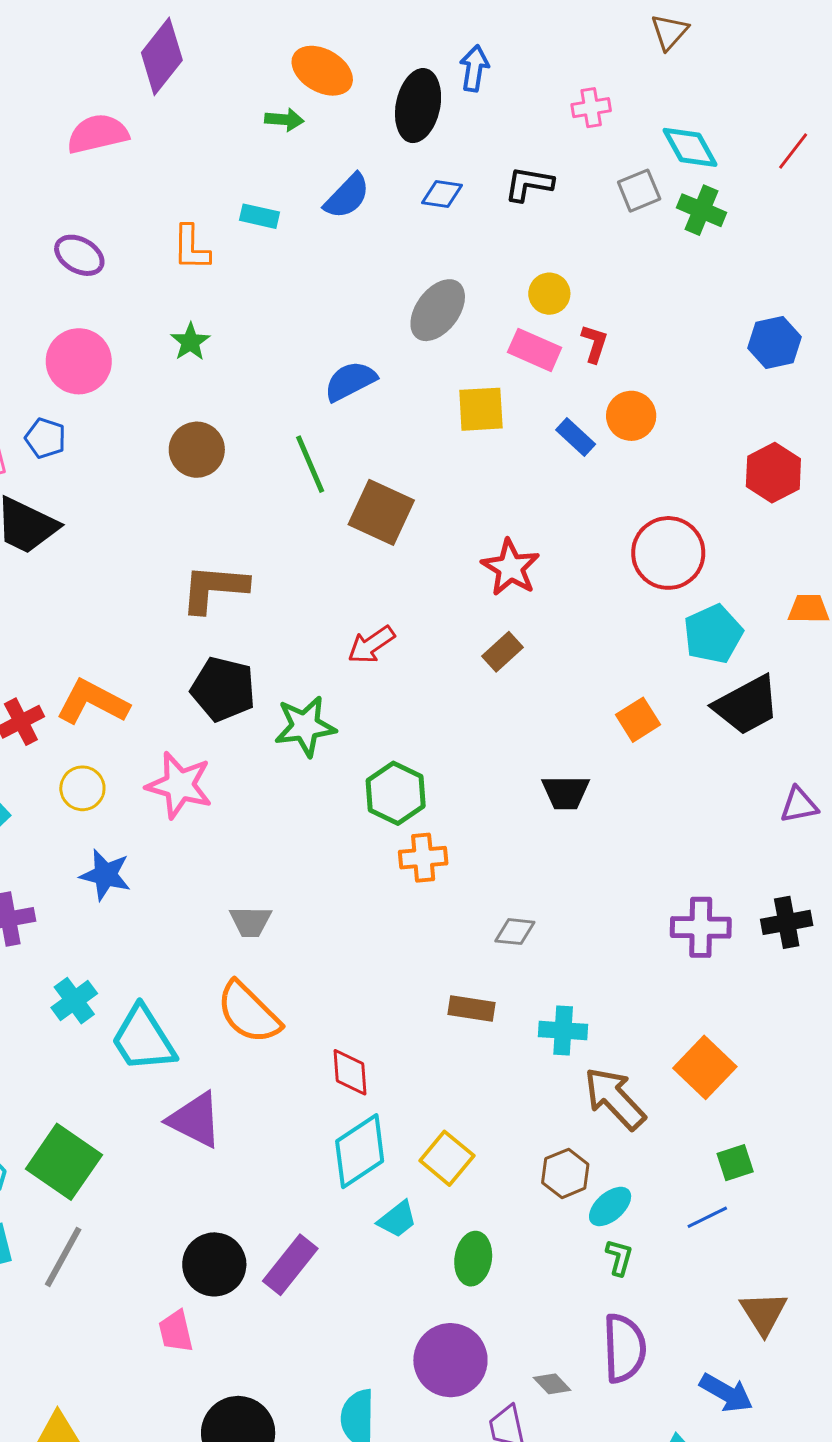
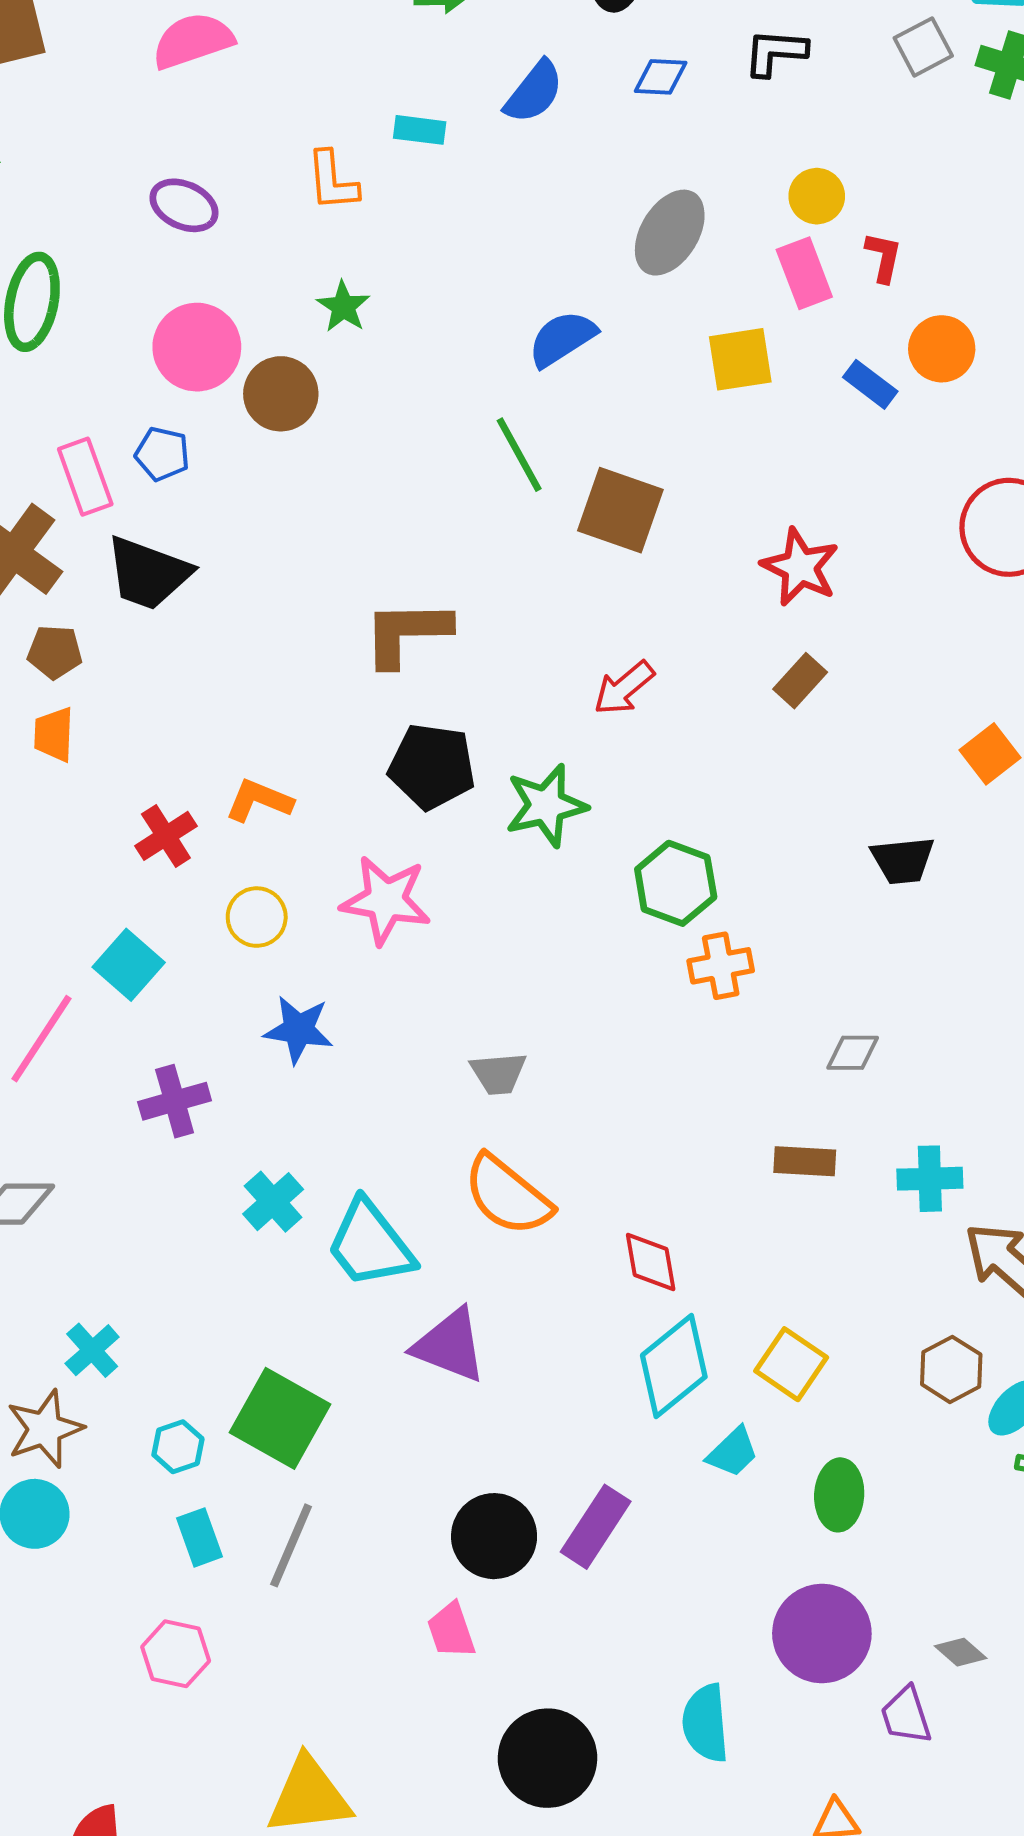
pink rectangle: (535, 350) -> (804, 273), turned 51
brown circle: (197, 450) -> (281, 394), moved
orange L-shape: (92, 702) -> (259, 801), size x0.7

